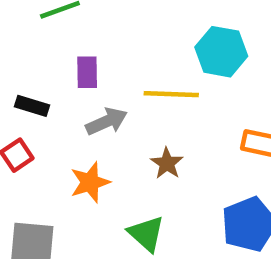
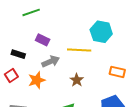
purple rectangle: (87, 72) -> (43, 40), turned -64
orange star: (90, 182) -> (37, 80), moved

